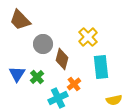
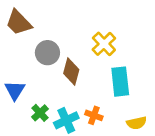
green cross: (37, 77) -> (40, 113), moved
orange cross: (74, 84) -> (94, 115), moved, turned -32

